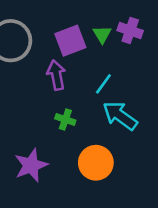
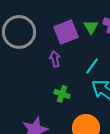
purple arrow: (56, 75) -> (55, 59), size x0.7

